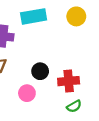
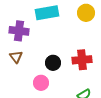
red cross: (69, 81) -> (82, 60), moved

